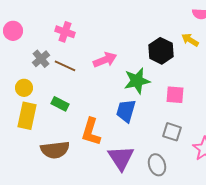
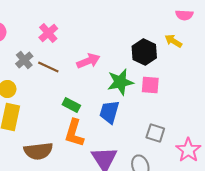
pink cross: (65, 32) -> (48, 33), turned 30
pink square: (175, 95) -> (150, 85), moved
green rectangle: (60, 104) -> (71, 105), moved

